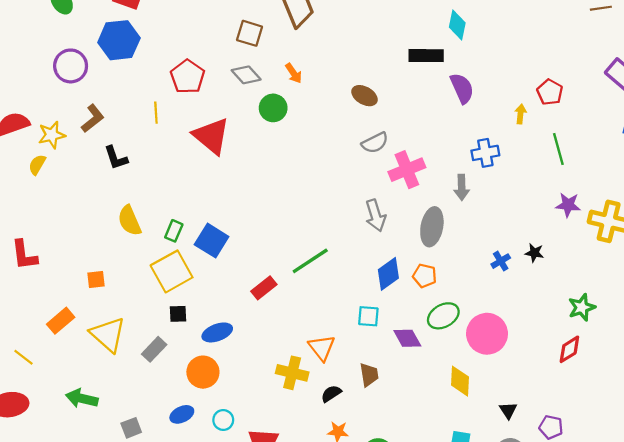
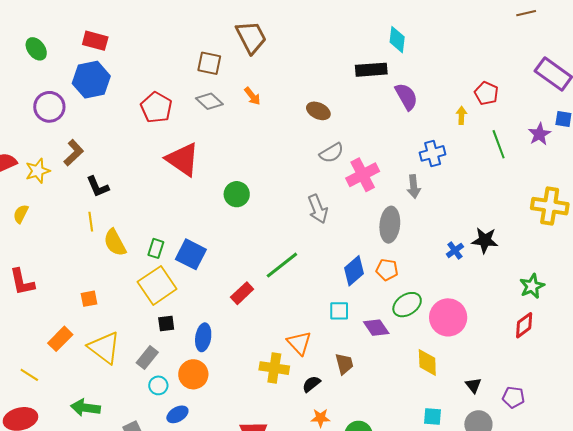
green circle: (273, 108) -> (237, 194), moved
yellow line: (156, 113) -> (91, 222), moved
yellow semicircle: (37, 165) -> (21, 214), moved
purple star: (568, 205) -> (539, 134), moved, turned -30
gray arrow: (376, 216) -> (318, 209), moved
black star: (534, 253) -> (485, 240), size x1.5
blue ellipse: (217, 332) -> (203, 337), turned -56
cyan circle: (223, 420) -> (158, 385), moved

